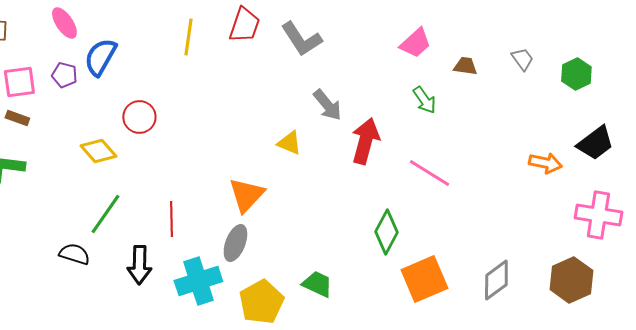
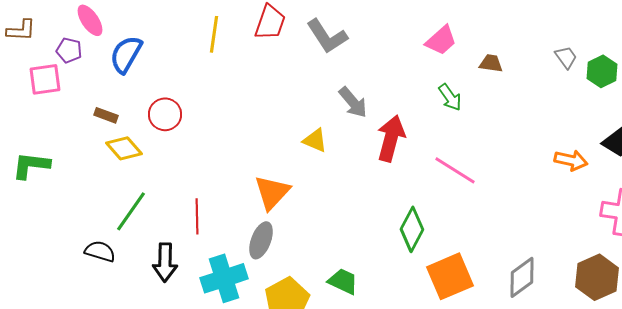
gray trapezoid: (522, 59) -> (566, 57), moved
purple pentagon: (64, 75) -> (69, 50), moved
brown rectangle: (17, 118) -> (106, 115), moved

